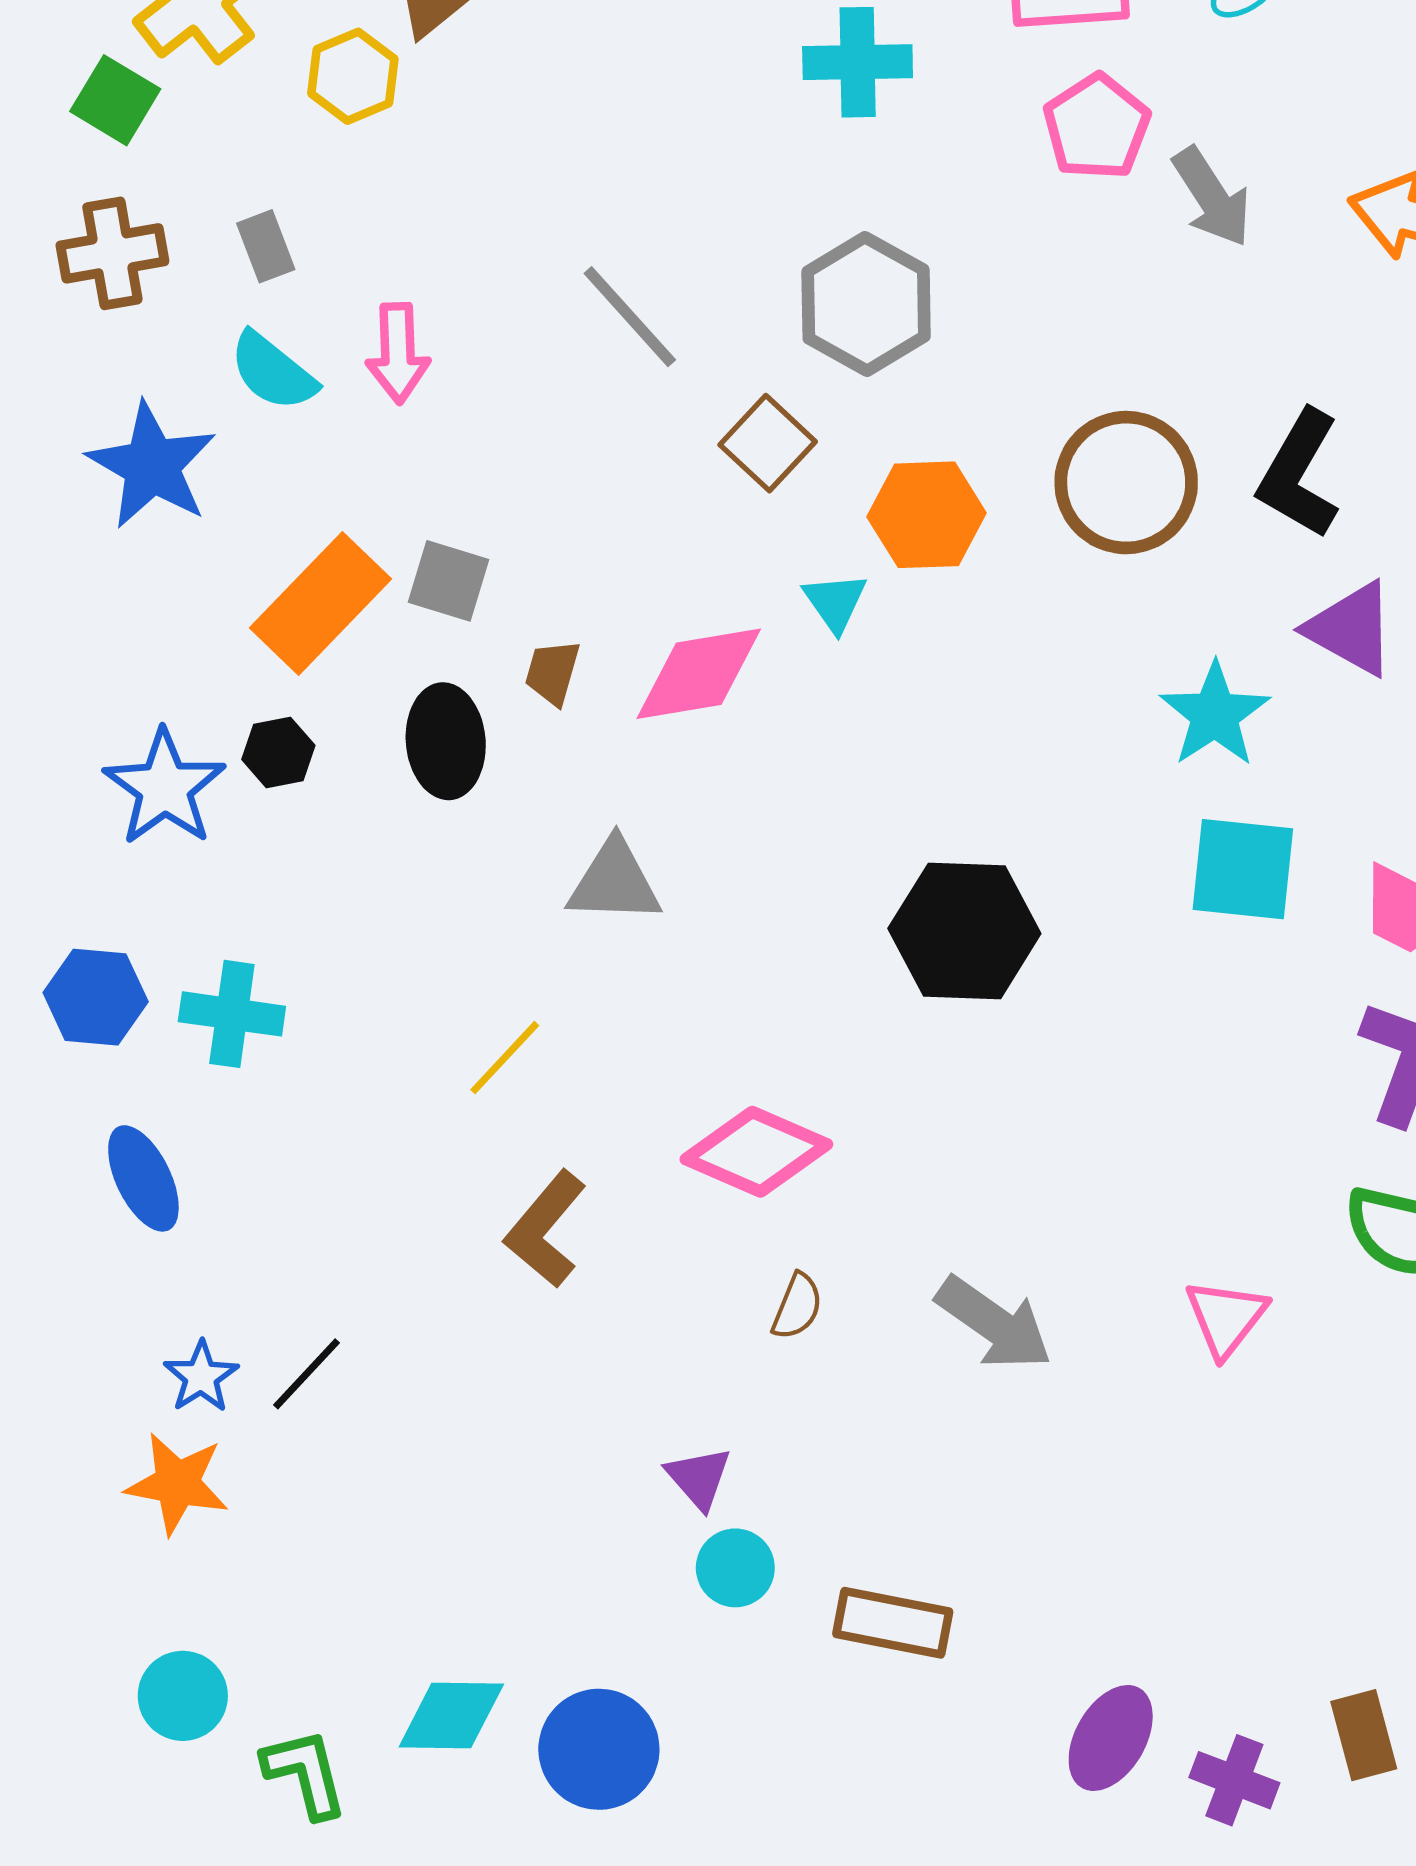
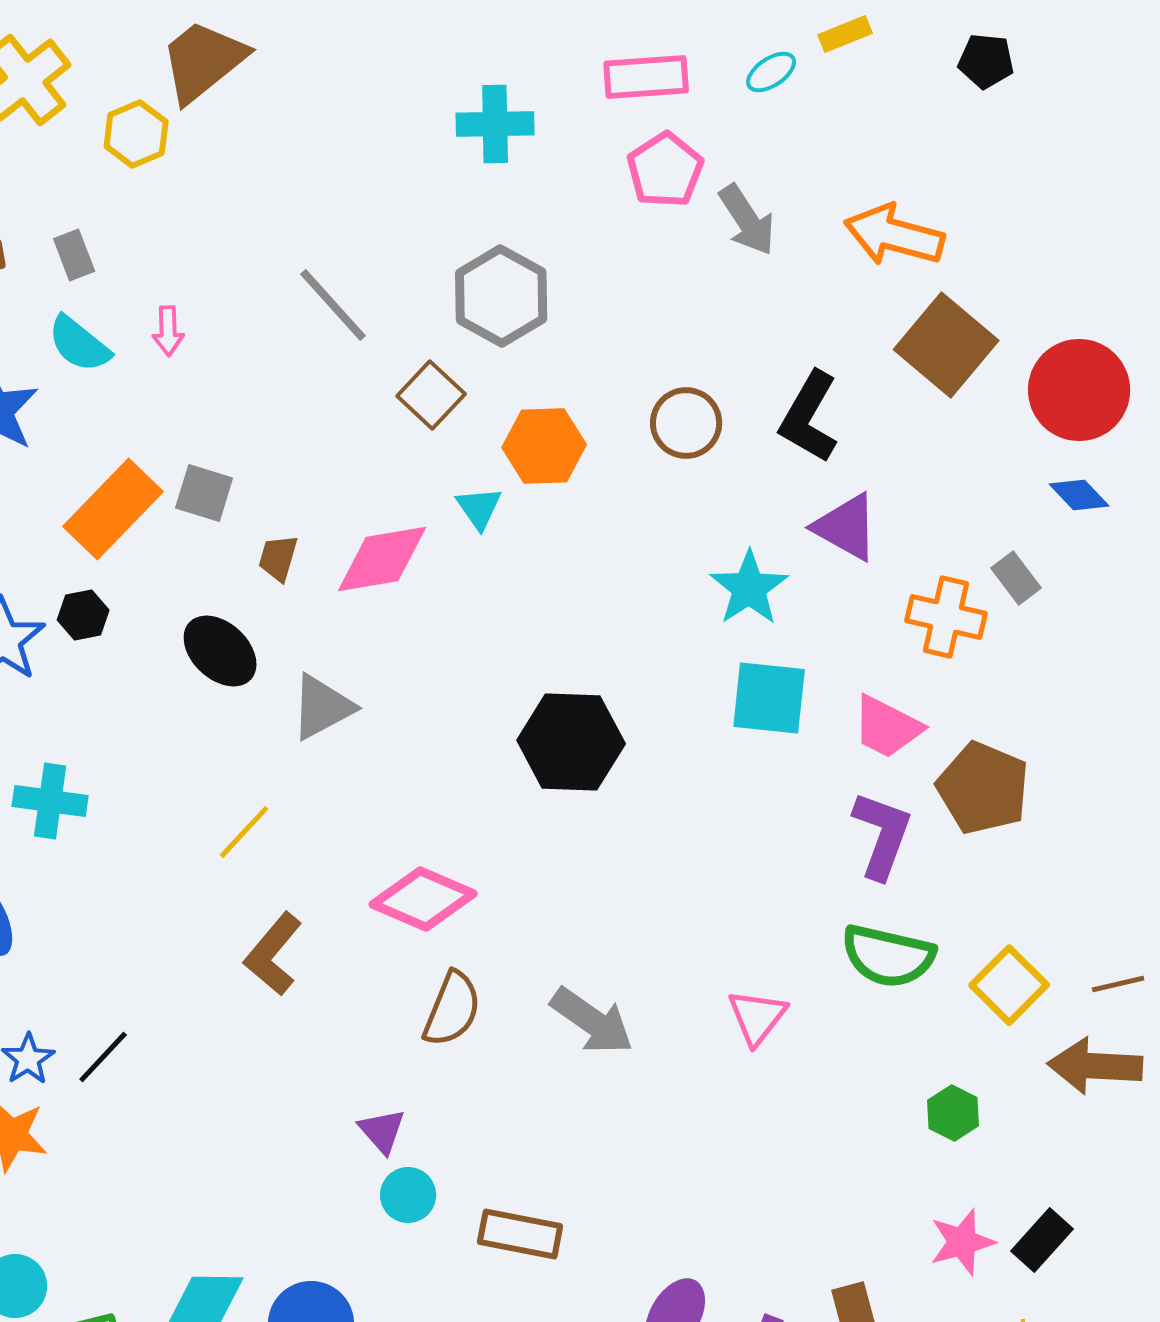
pink arrow: (398, 353) -> (168, 331), size x0.7
brown circle: (1126, 483) -> (686, 423), size x0.7
black ellipse: (446, 741) -> (220, 651), moved, turned -42
gray triangle: (614, 882) -> (322, 707), turned -30
brown semicircle: (797, 1306) -> (452, 1009), size x1.6

